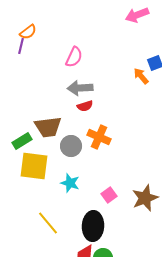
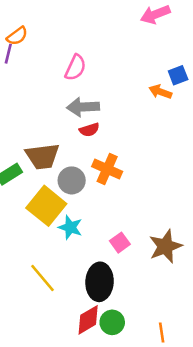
orange arrow: (141, 76) -> (160, 92), turned -30
yellow square: (34, 166) -> (46, 206), moved, turned 32

